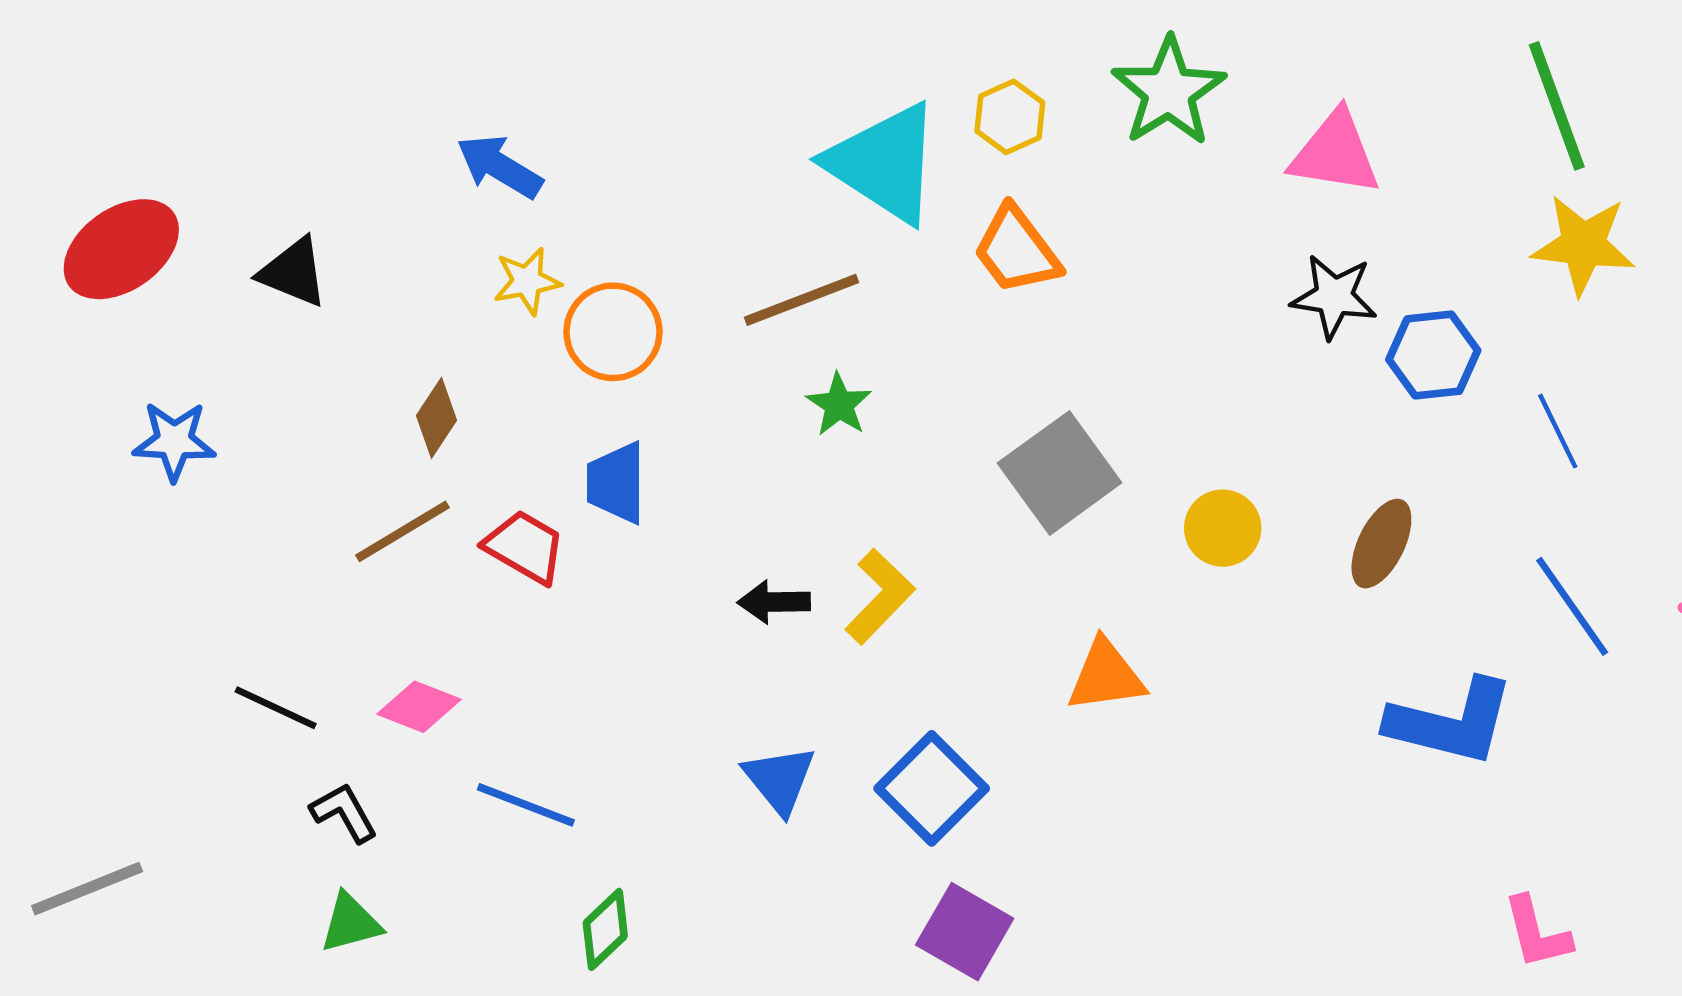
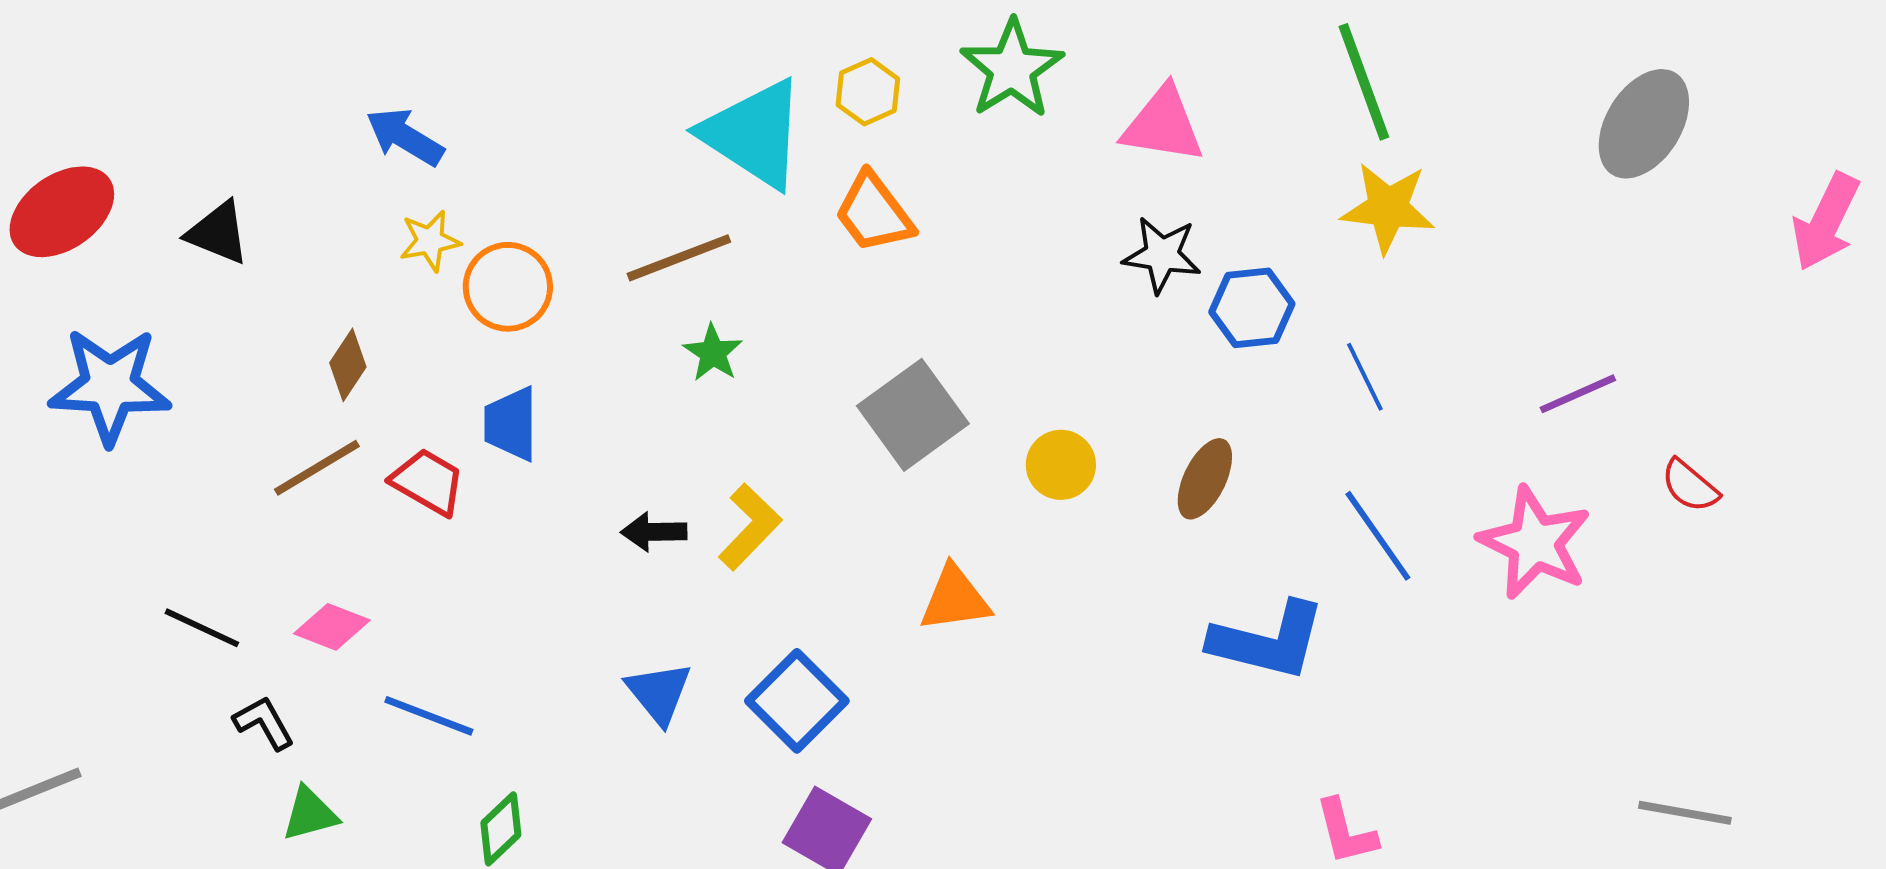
blue star: (174, 441) -> (110, 386), size x1.6
green triangle: (351, 923) -> (310, 814), moved

